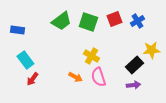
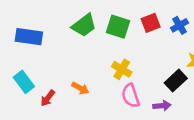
blue rectangle: (17, 30) -> (29, 37), size x1.5
cyan rectangle: (25, 60) -> (24, 82), moved
orange arrow: (75, 77) -> (80, 88), moved
purple arrow: (133, 85) -> (162, 106), moved

